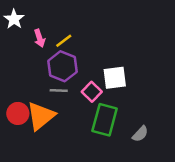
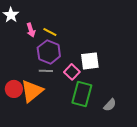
yellow line: (64, 41) -> (50, 32), turned 64

